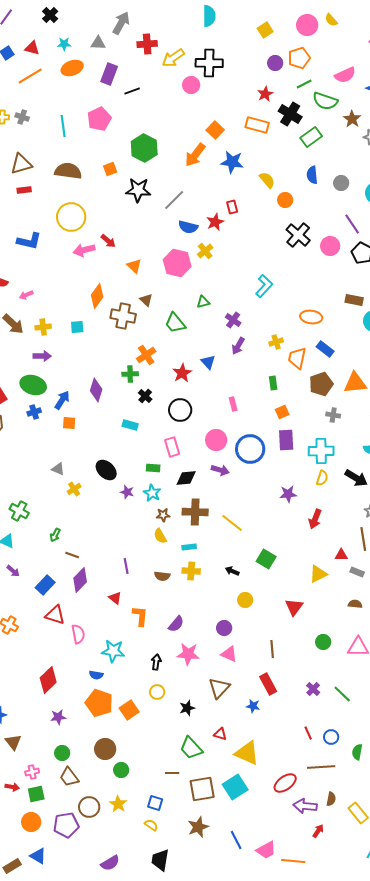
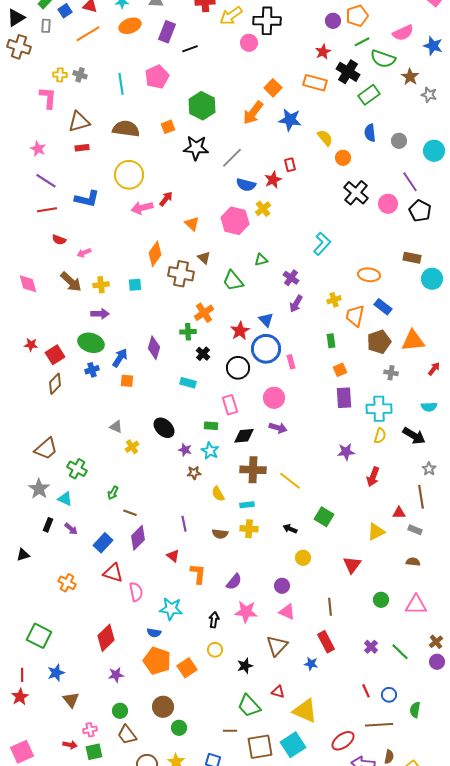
red arrow: (108, 241) -> (166, 199), turned -91
blue circle: (250, 449) -> (266, 349), moved
brown star: (163, 515) -> (194, 473), moved

